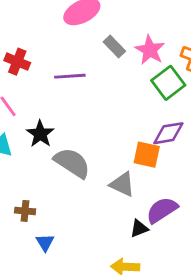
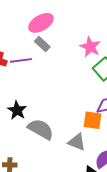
gray rectangle: (114, 46) -> (42, 44), moved
purple line: (70, 76) -> (21, 60), moved

